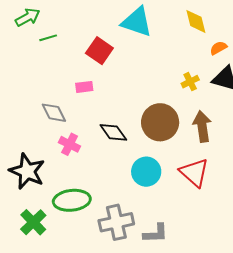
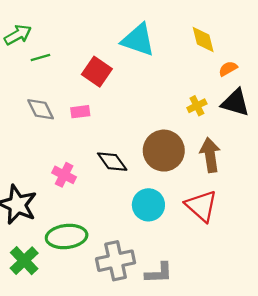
gray diamond: (54, 113) -> (41, 109), moved

